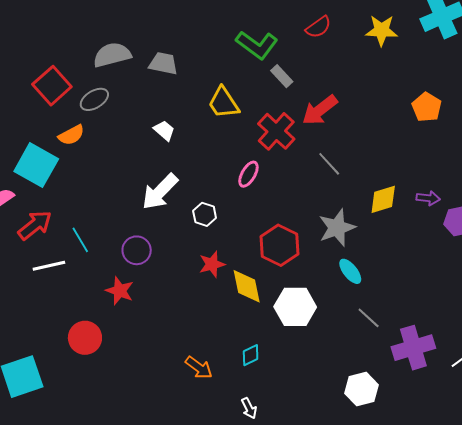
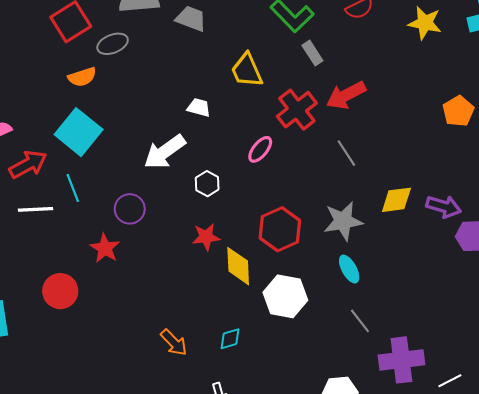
white trapezoid: (164, 130) -> (199, 107), moved, turned -35
cyan square: (36, 165) -> (79, 132), moved
purple arrow: (428, 198) -> (444, 207), size x1.4

